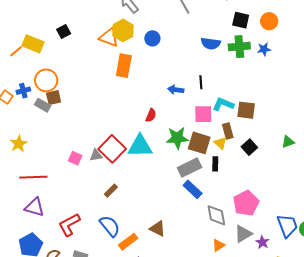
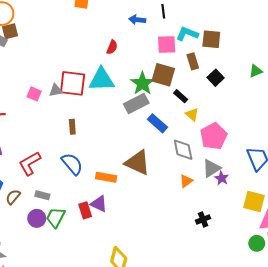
green star: (177, 138) -> (142, 83), moved, turned -30
yellow triangle: (220, 143) -> (192, 114), moved
red square: (112, 149) -> (73, 83), turned -36
black rectangle: (215, 164) -> (181, 96), turned -48
gray rectangle: (190, 168) -> (136, 104), moved
brown rectangle: (111, 191) -> (72, 127), turned -48
brown triangle: (158, 229) -> (138, 163), moved, size x1.5
orange rectangle: (128, 242) -> (106, 177), moved, turned 48
purple star: (262, 242) -> (222, 178), moved

